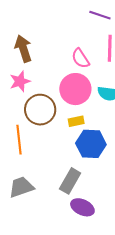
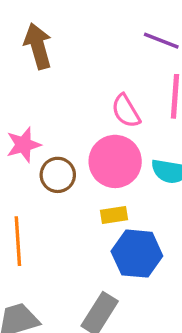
brown arrow: (23, 49) -> (38, 46), moved
brown circle: (40, 110) -> (58, 175), moved, size x0.7

